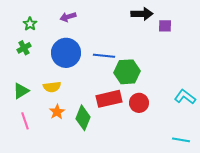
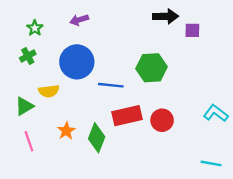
blue line: (104, 56) -> (111, 85), moved
green hexagon: (127, 72) -> (152, 68), moved
yellow semicircle: (52, 87) -> (49, 91), moved

